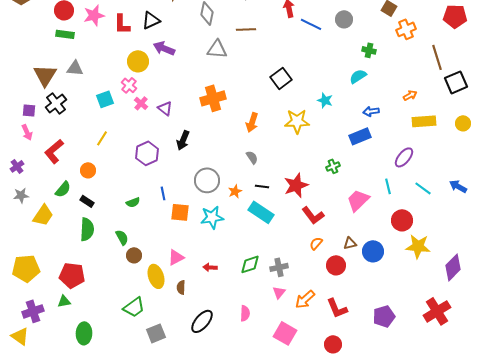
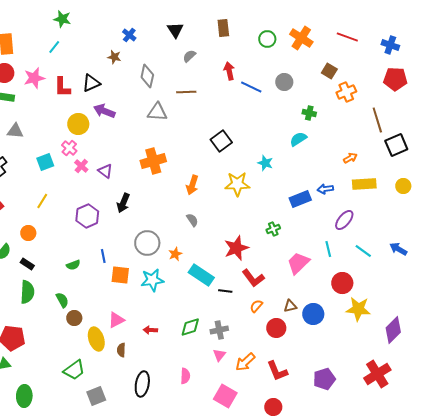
blue arrow: (371, 111) -> (325, 189), moved
black line: (262, 186) -> (225, 291), moved
black ellipse: (202, 321) -> (142, 384), turned -30

